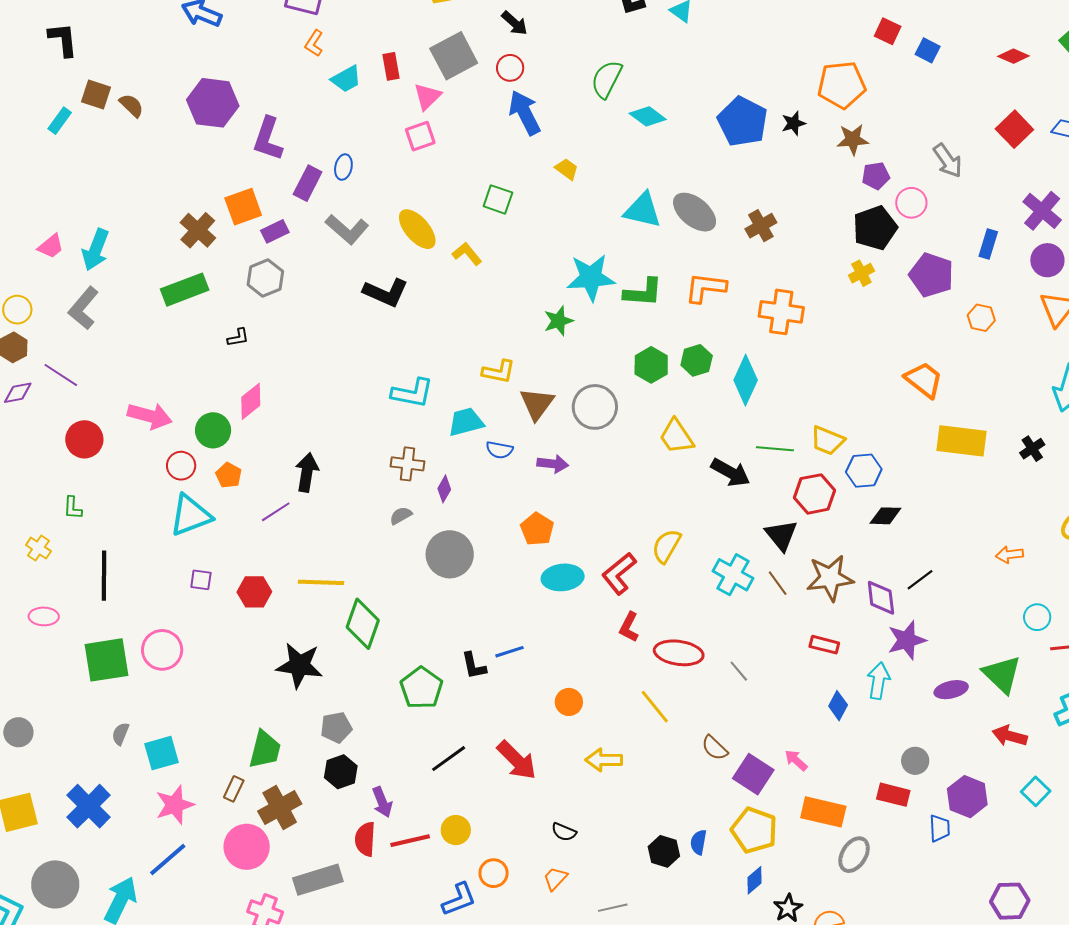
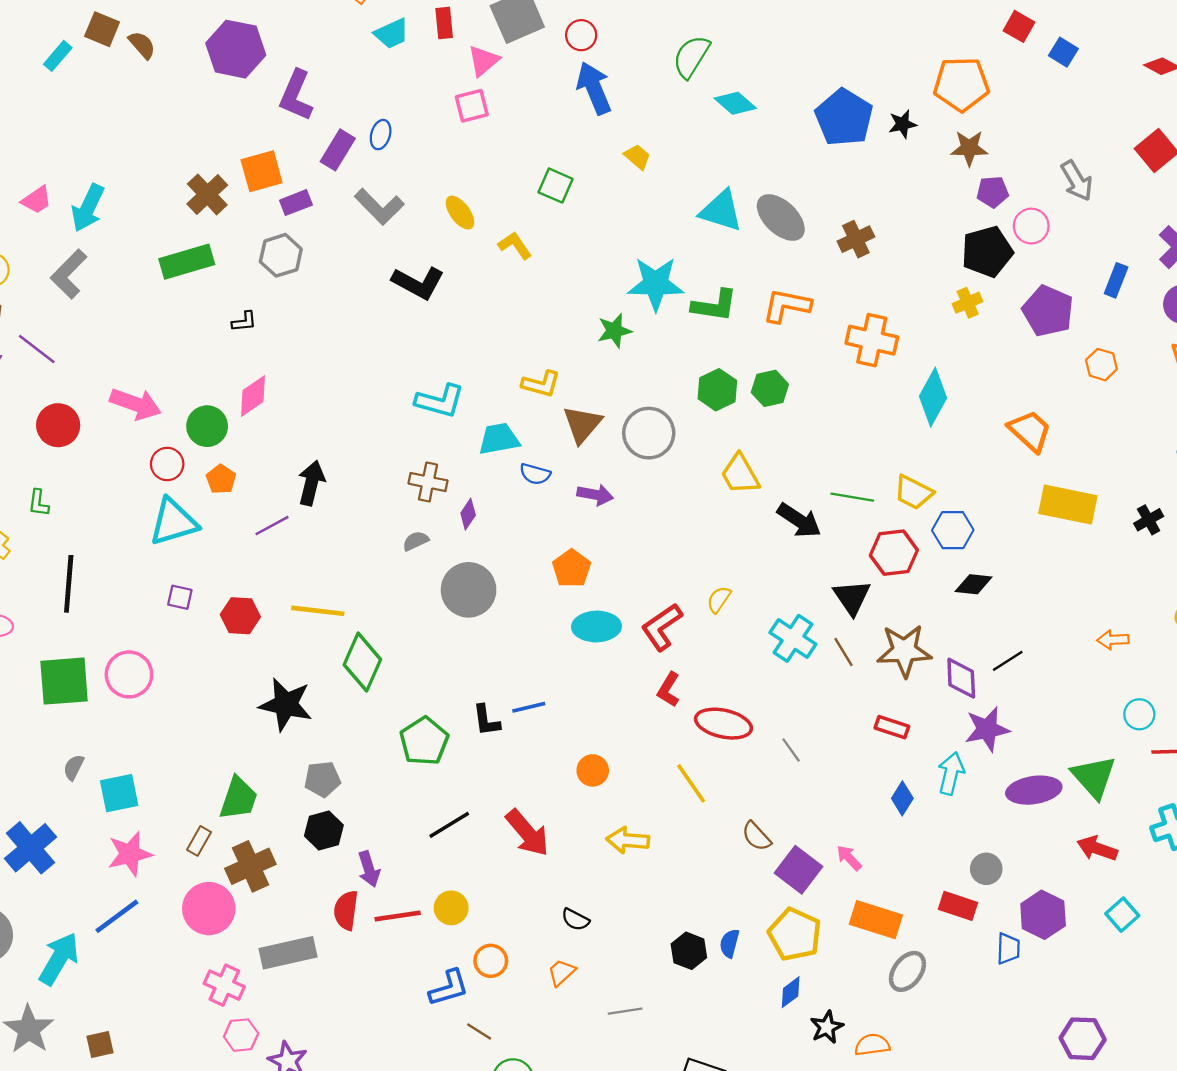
yellow ellipse: (417, 229) -> (460, 213), size x0.7
cyan diamond: (746, 380) -> (933, 397), moved
yellow semicircle: (666, 546) -> (719, 600), size x0.7
purple ellipse: (951, 690) -> (1034, 790), size x1.4

